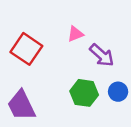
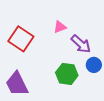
blue circle: (118, 92) -> (94, 65), moved

